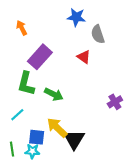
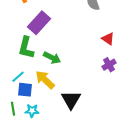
red triangle: (84, 57) -> (108, 39), moved
yellow arrow: (57, 128) -> (45, 80), moved
blue square: (37, 137) -> (25, 90), moved

